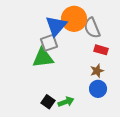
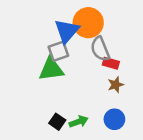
gray semicircle: (92, 28) -> (100, 49), moved
red rectangle: (101, 50) -> (111, 63), moved
blue circle: (98, 89) -> (114, 119), moved

